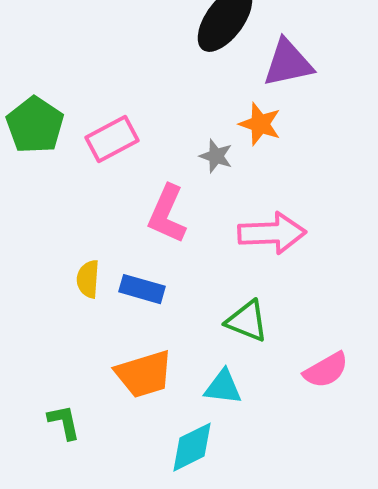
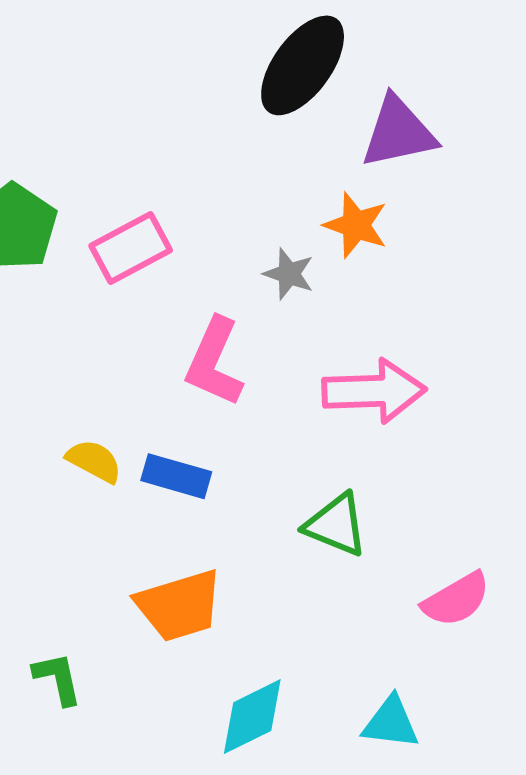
yellow semicircle: (88, 279) -> (94, 461), turned 114
cyan triangle: (223, 387) -> (391, 723), moved

